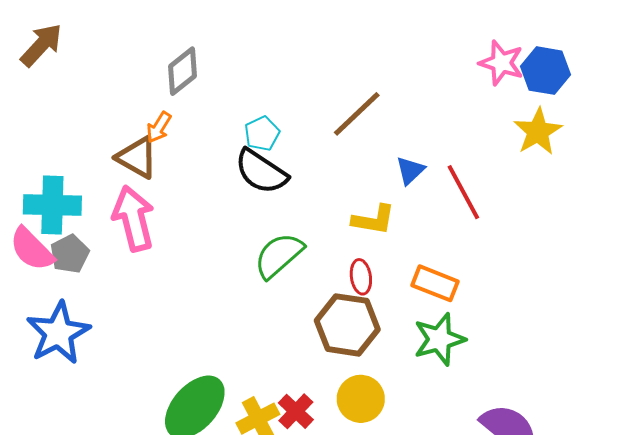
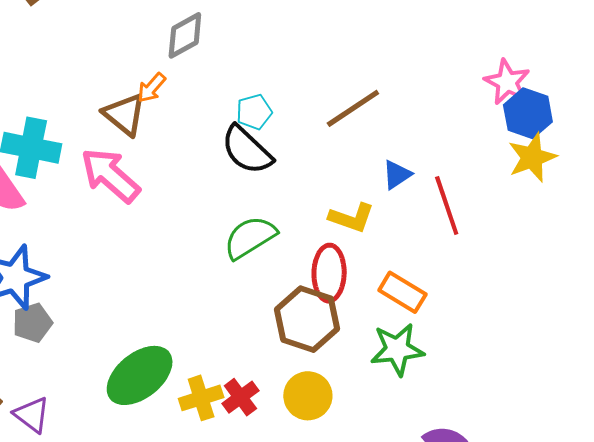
blue hexagon: (545, 71) -> (528, 113), moved
pink arrow: (133, 218) -> (110, 175), turned -44
gray pentagon: (70, 254) -> (32, 323), moved
red ellipse: (361, 277) -> (329, 273), size x1.6

